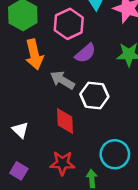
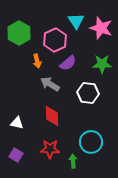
orange arrow: (34, 55) -> (37, 61), moved, size x0.6
white hexagon: (94, 95) -> (88, 93), moved
white triangle: (20, 130) -> (17, 123), turned -32

